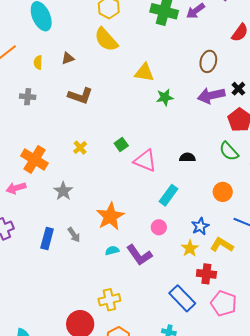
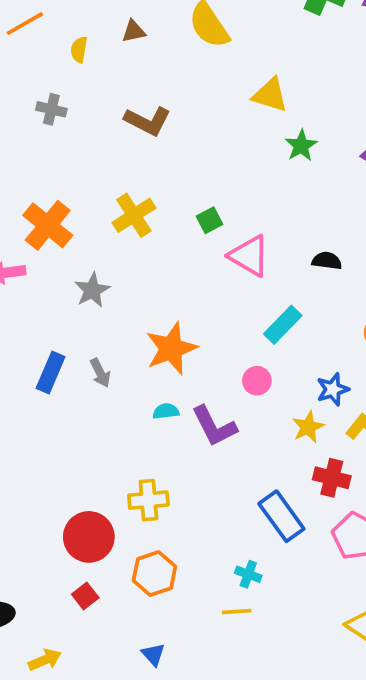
brown triangle: (68, 58) -> (134, 31), moved
green star: (165, 97) -> (301, 146), turned -30
yellow cross: (80, 148) -> (134, 215), size x1.6

